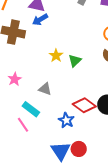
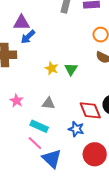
red diamond: (84, 105) -> (90, 110), turned 45
red circle: (79, 149) -> (95, 154), size x1.5
blue triangle: (61, 151) -> (52, 159), moved

